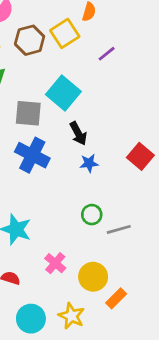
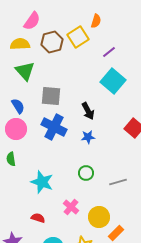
cyan square: (63, 93) -> (113, 81), moved
blue star: (89, 163) -> (88, 137), moved
green circle: (92, 215) -> (86, 173), moved

